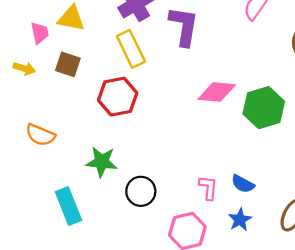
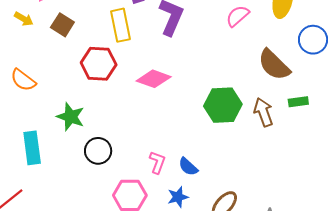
pink diamond: (217, 92) -> (154, 79), moved

